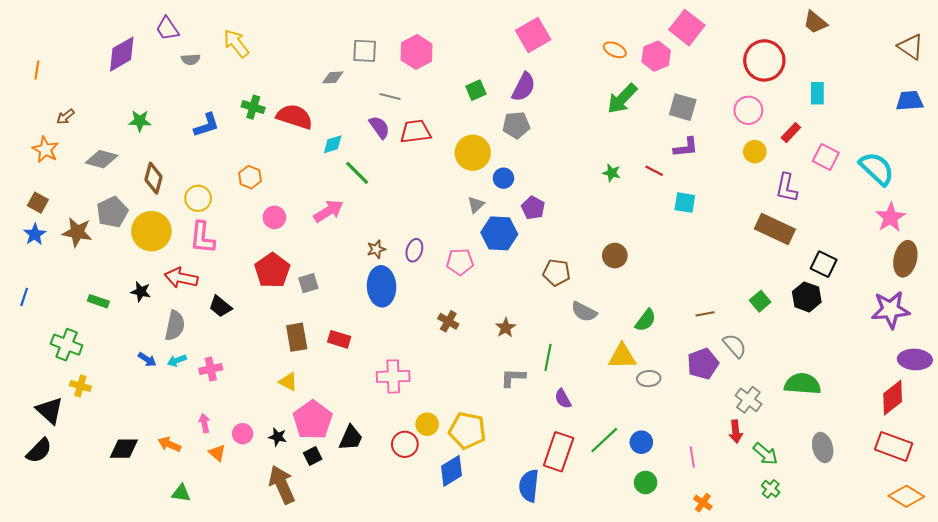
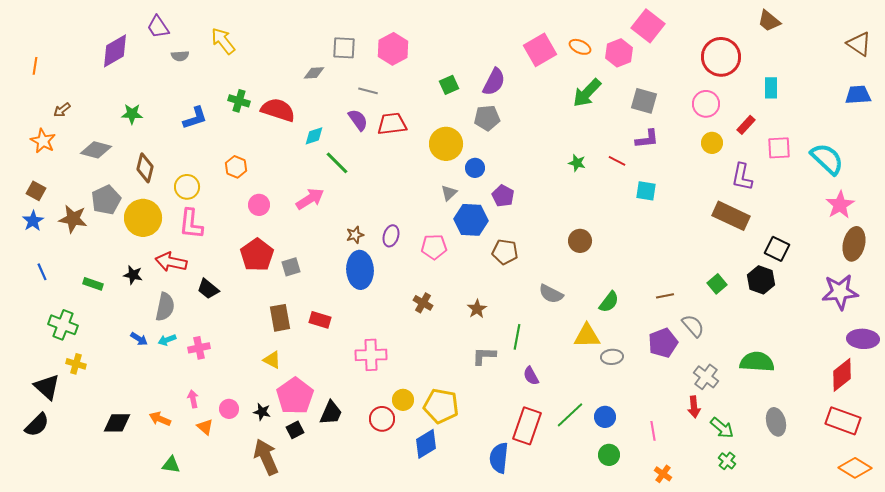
pink square: (533, 35) -> (540, 50), moved
pink square: (826, 157) -> (779, 148), turned -30
brown pentagon: (556, 273) -> (505, 252), moved
blue line: (24, 297) -> (42, 272), moved, turned -42

